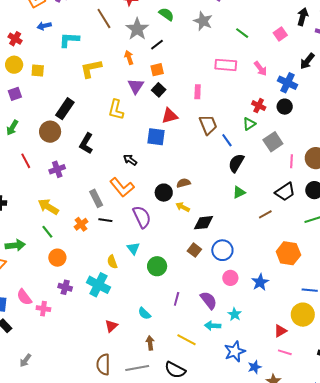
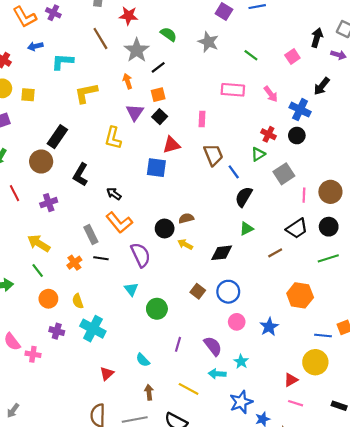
black arrow: (130, 160) -> (114, 194), moved
black diamond: (204, 223) -> (222, 253), moved
yellow semicircle: (112, 262) -> (78, 301), moved

